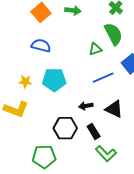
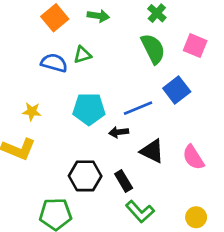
green triangle: (95, 49) -> (82, 55), moved
cyan pentagon: (54, 80) -> (89, 109), moved
black arrow: (86, 106) -> (119, 132), moved

